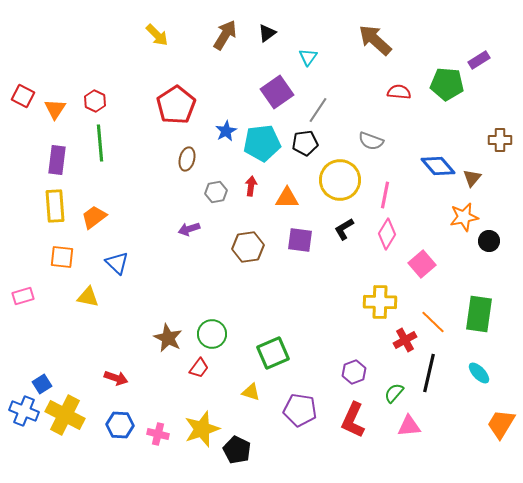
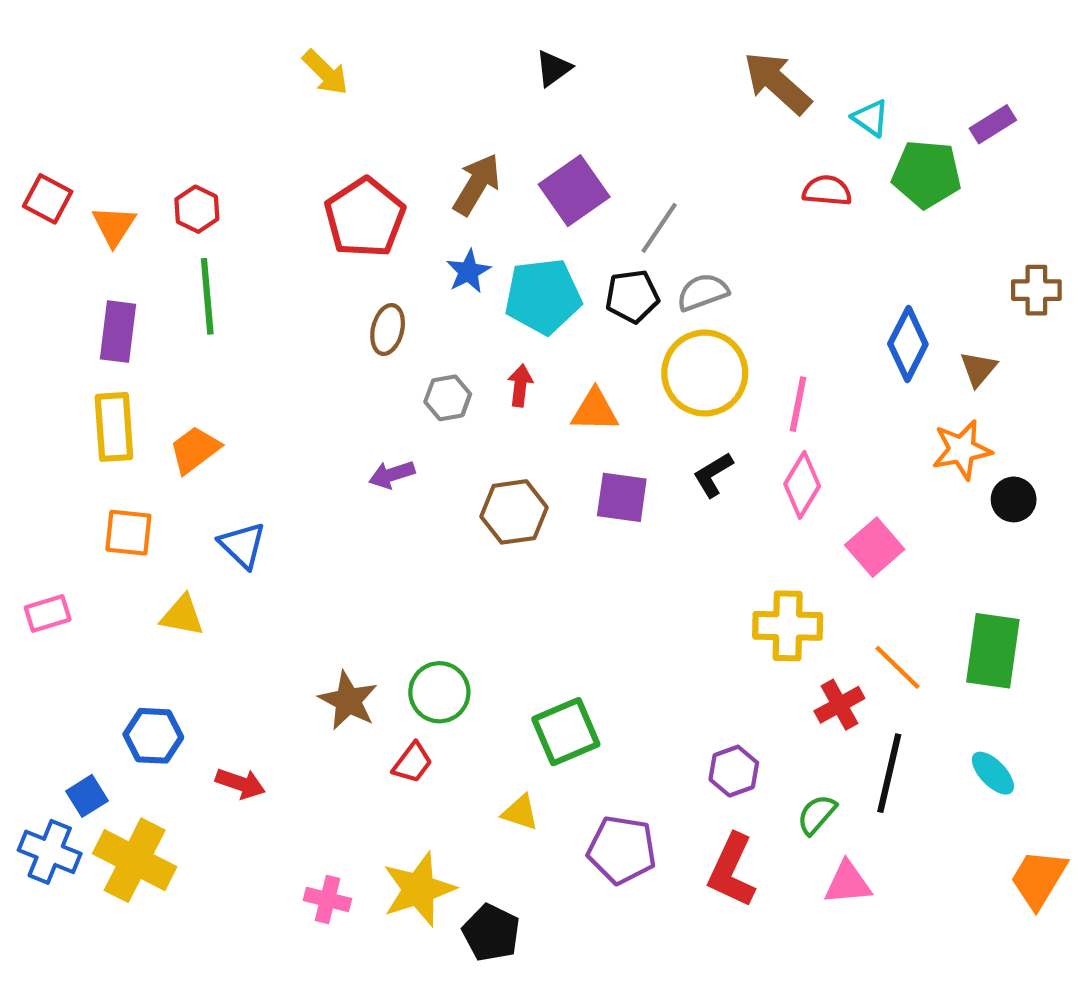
brown arrow: (225, 35) -> (477, 184), moved
cyan triangle: (308, 57) -> (871, 118), moved, turned -30
gray semicircle: (371, 141) -> (703, 292), moved, turned 140
blue diamond: (438, 166) -> (908, 344), turned 68
blue hexagon: (120, 425) -> (153, 736), moved

